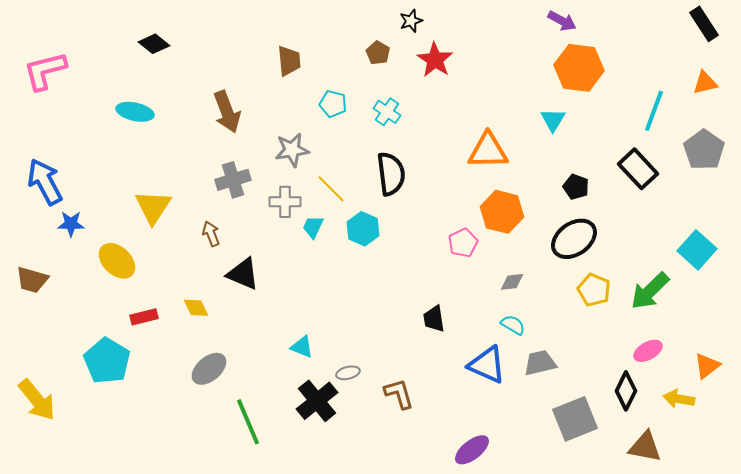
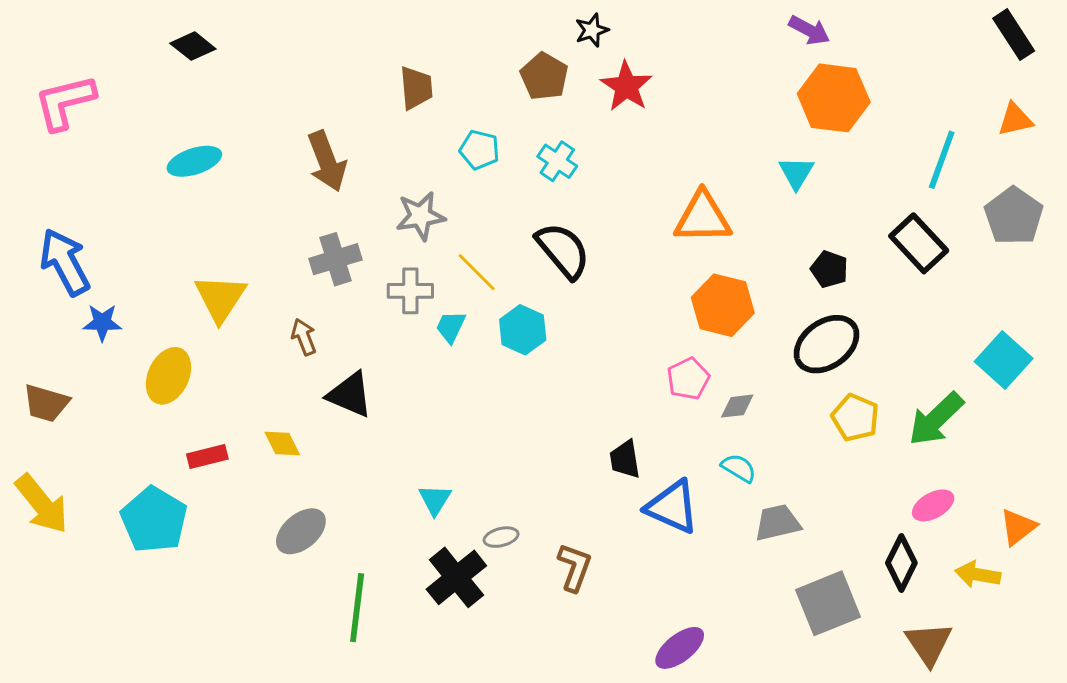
black diamond: (154, 44) -> (193, 46), moved
brown pentagon: (378, 53) -> (544, 76), size x1.4
cyan ellipse: (135, 112) -> (194, 161), turned -30
black semicircle: (391, 174) -> (563, 251), turned -33
pink pentagon: (463, 243) -> (688, 379), moved
yellow ellipse: (117, 261) -> (168, 376), turned 72
cyan triangle: (302, 347) -> (435, 500), turned 40
blue triangle: (487, 365) -> (672, 507), moved
brown L-shape: (399, 394) -> (575, 567), turned 36
yellow arrow: (37, 400) -> (42, 504), moved
green line: (248, 422) -> (357, 608), turned 30
brown triangle: (645, 447) -> (929, 644), turned 45

